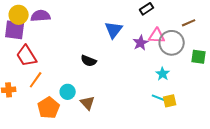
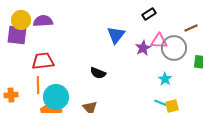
red trapezoid: (27, 56) -> (43, 61), moved, turned 115
black semicircle: (89, 61) -> (98, 73), moved
orange line: (36, 80) -> (38, 85), turned -36
cyan circle: (68, 92) -> (56, 97), moved, size x1.6

